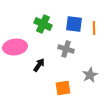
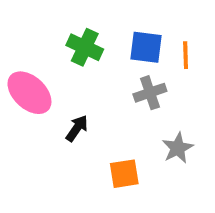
pink ellipse: (15, 47) -> (29, 93), turned 50
gray cross: (66, 49) -> (150, 93), moved, turned -35

